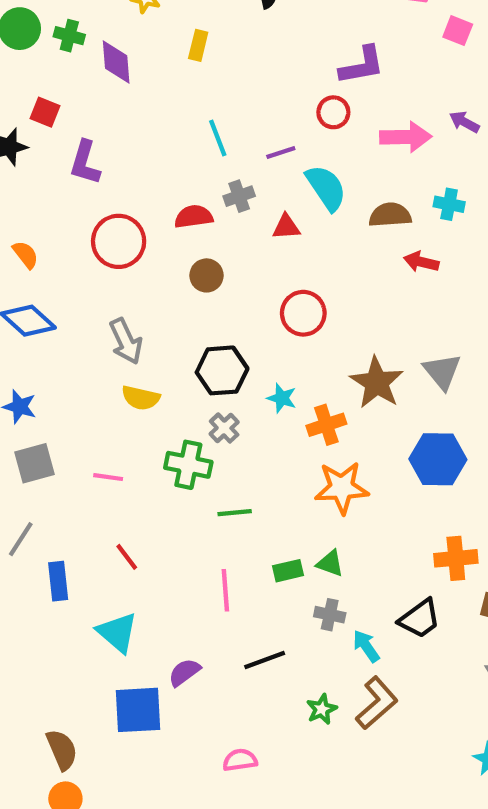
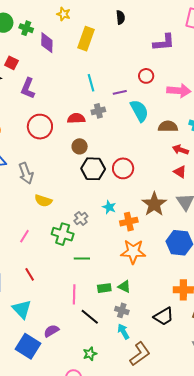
yellow rectangle: (198, 45) -> (86, 39), size x1.6
purple L-shape: (362, 65) -> (164, 42), moved
red triangle: (286, 227) -> (180, 172), moved, turned 32
gray arrow: (126, 341) -> (26, 173), moved
black hexagon: (222, 370) -> (93, 169), moved
pink line: (108, 477) -> (24, 236), turned -72
cyan arrow: (366, 646) -> (123, 331), moved
black line: (265, 660) -> (90, 317), moved, turned 54
green star: (322, 709) -> (90, 354), moved
blue square: (138, 710) -> (28, 346), turned 30

